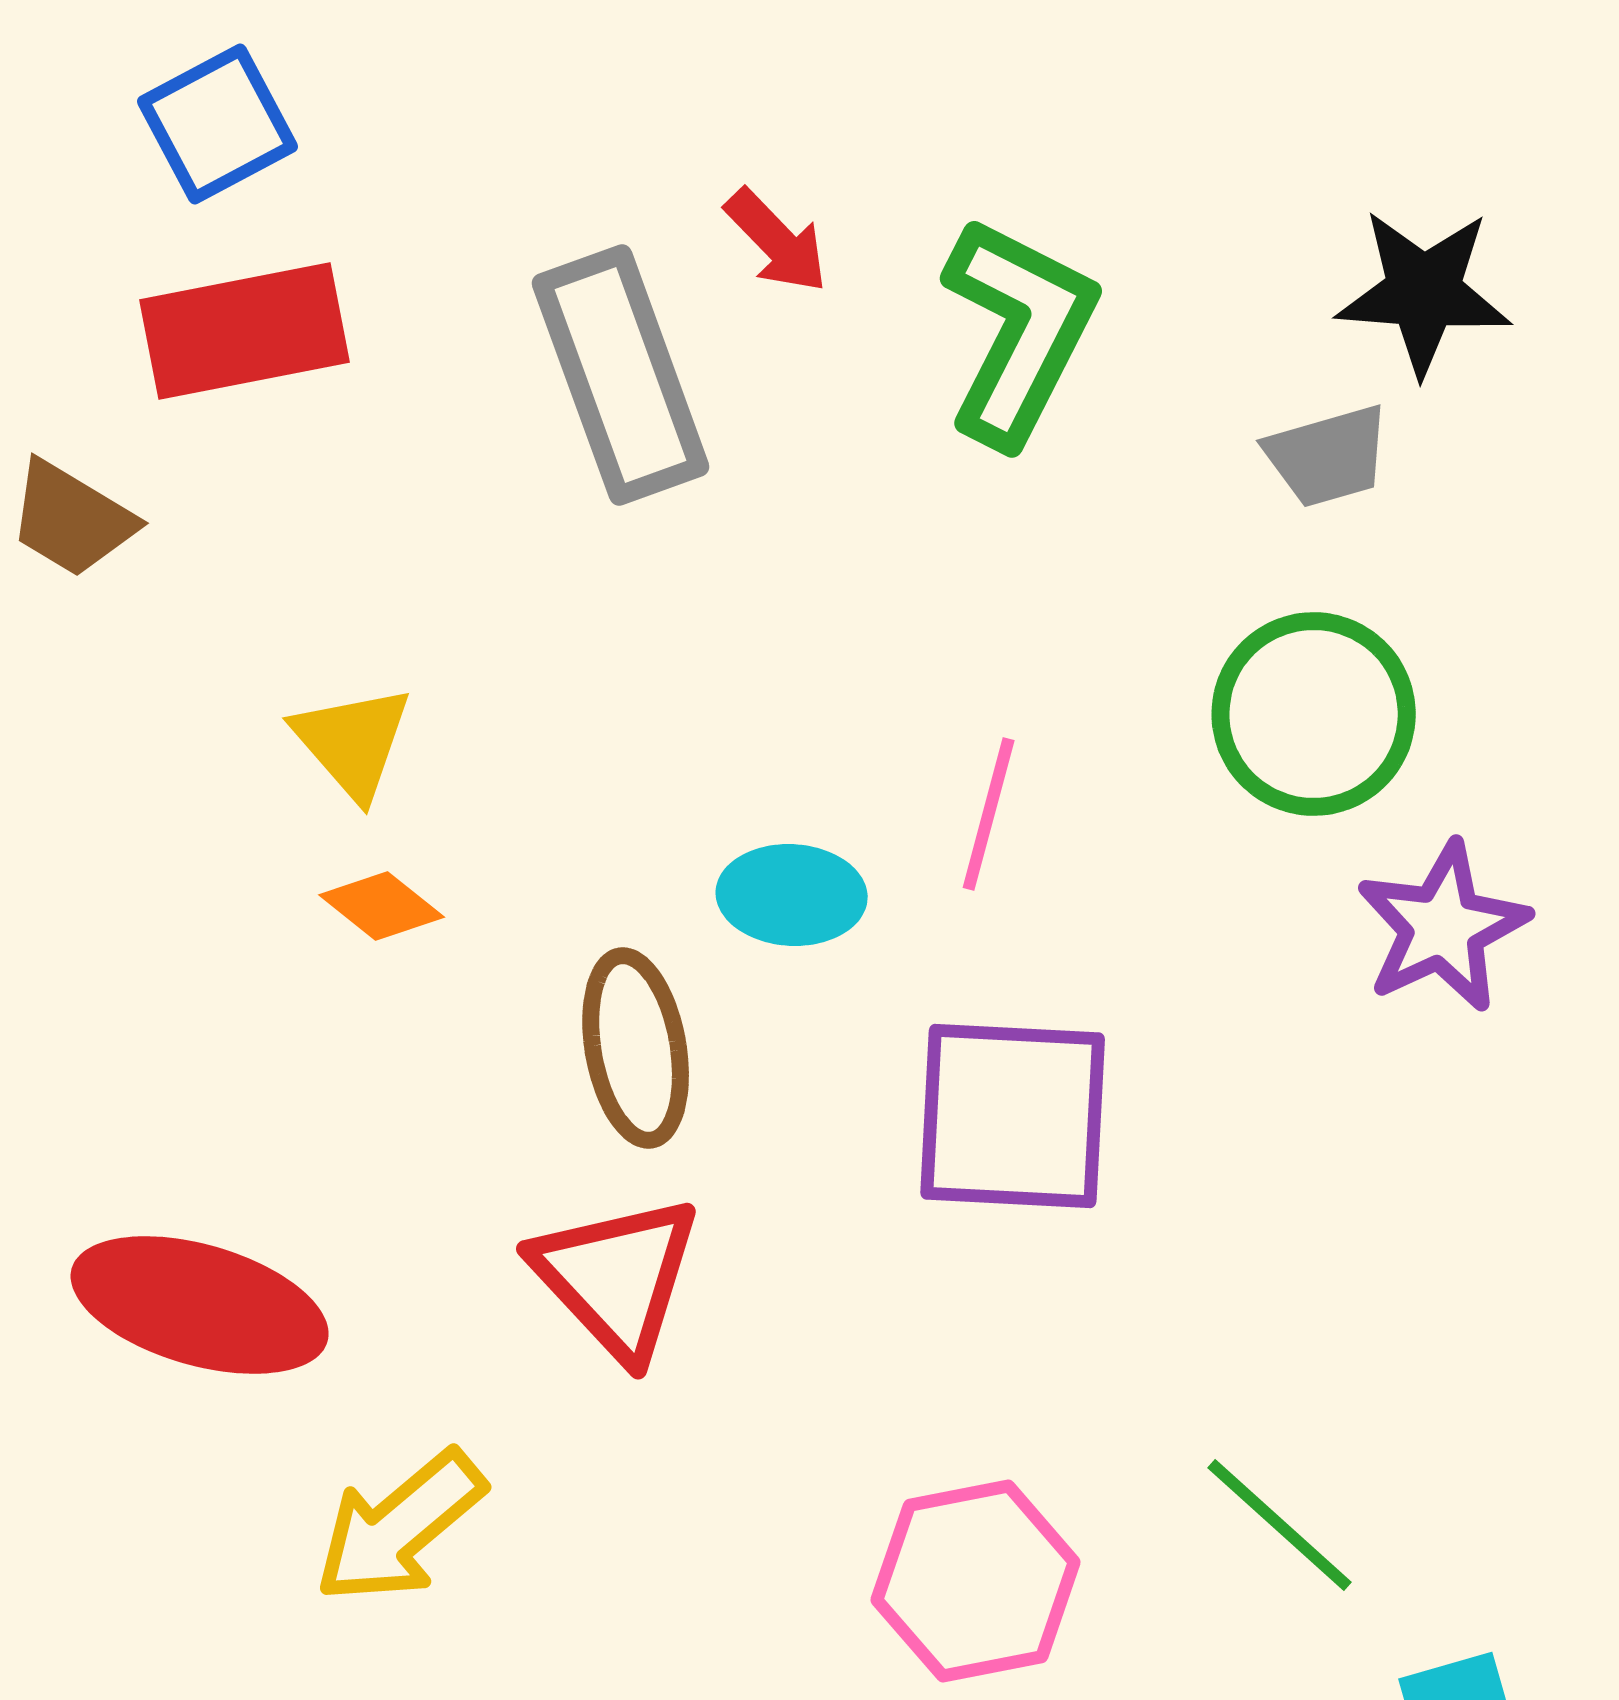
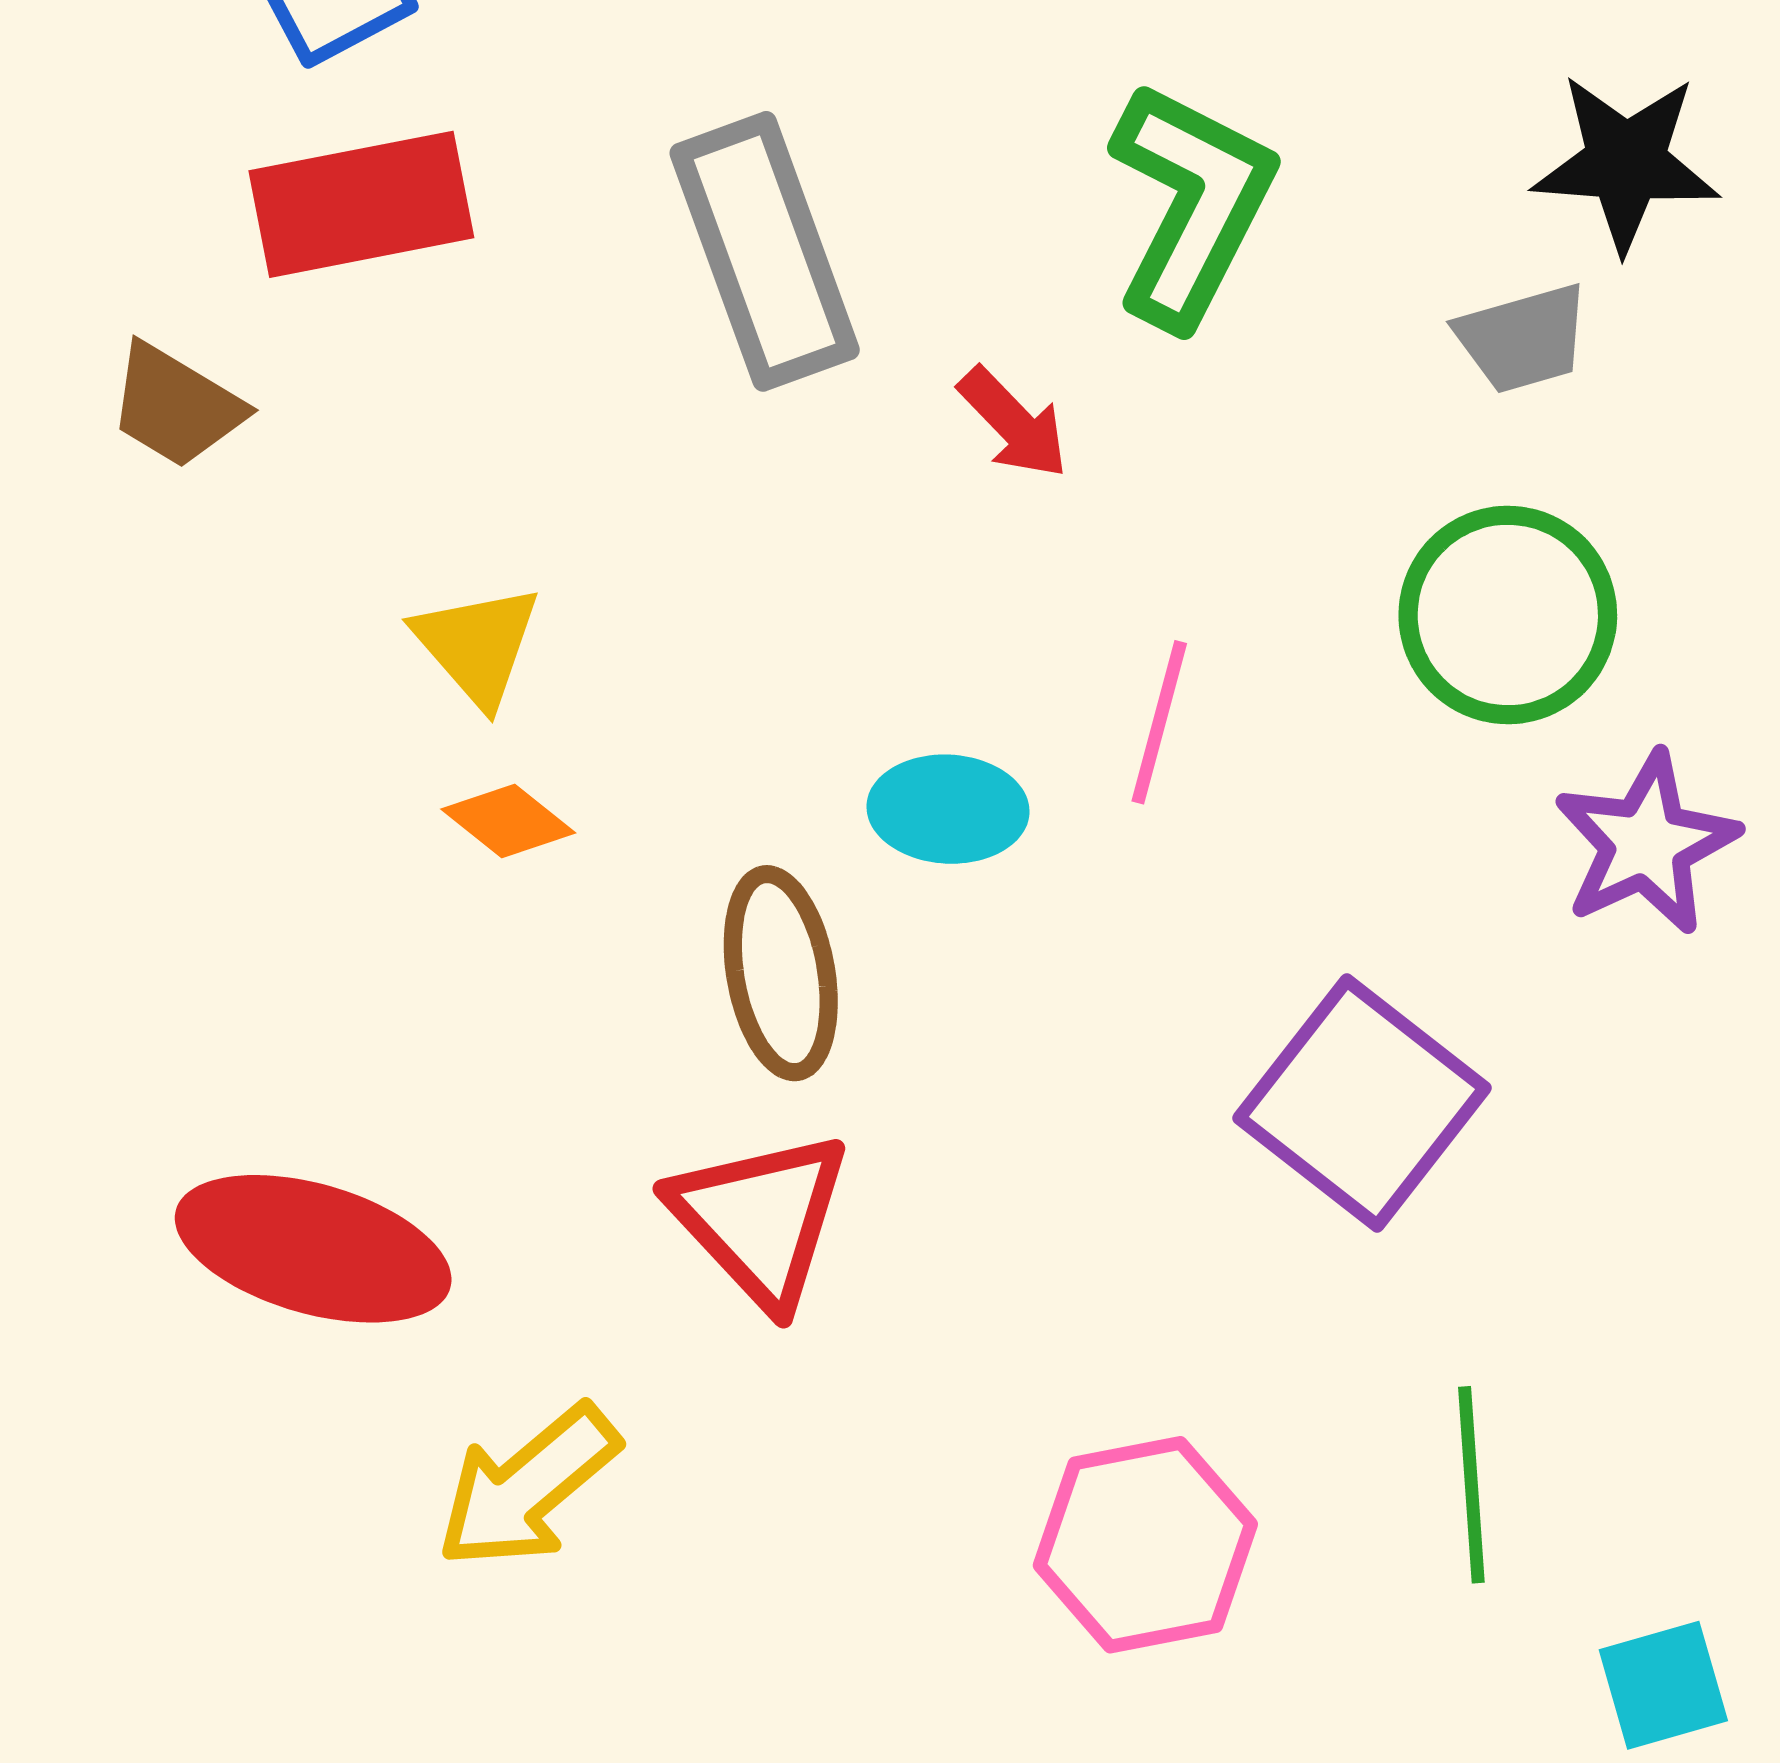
red arrow: (777, 241) -> (1013, 423), moved
purple square: (1013, 1116) -> (1362, 1103), moved, turned 35
green line: (1280, 1525) -> (1471, 1485), turned 44

